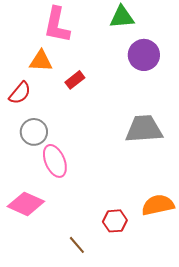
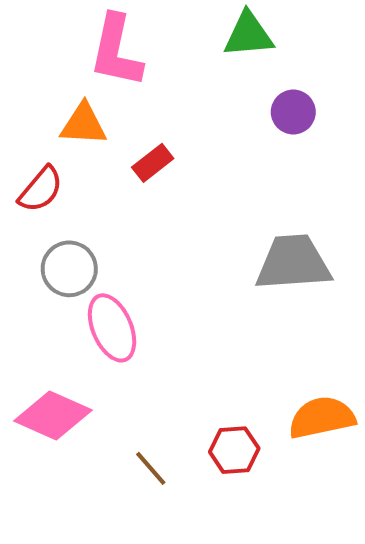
purple circle: (144, 55) -> (293, 112), size x0.7
brown line: (77, 245) -> (151, 468), moved

